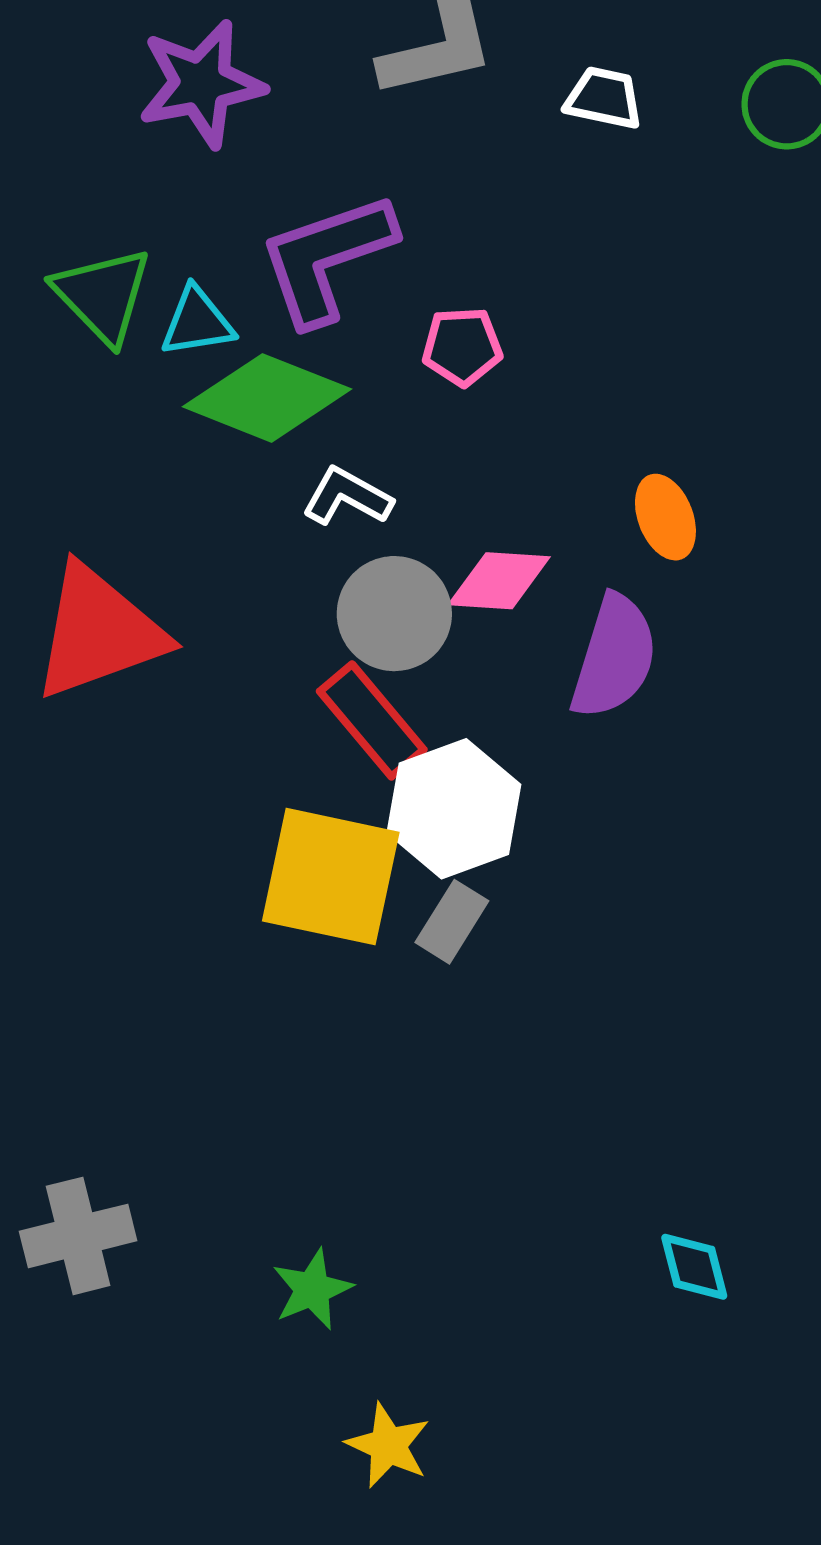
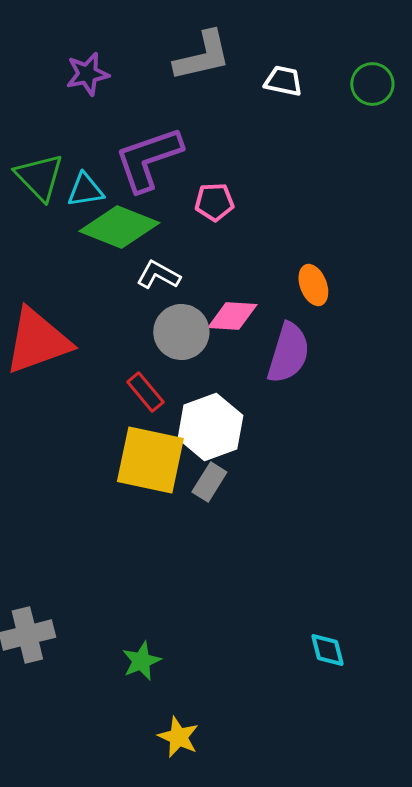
purple star: (201, 84) -> (87, 74), size x0.7
red rectangle: (372, 720) -> (145, 392), moved, size x0.7

